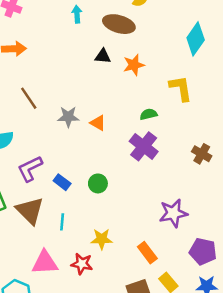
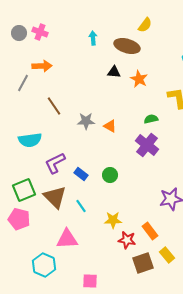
orange star: (134, 65) -> (139, 79), turned -30
cyan line: (62, 222) -> (81, 206), turned -40
red star: (82, 264) -> (127, 240), moved

